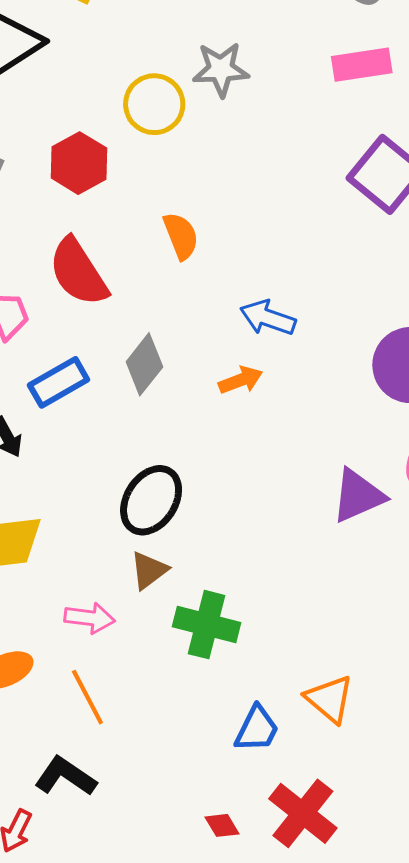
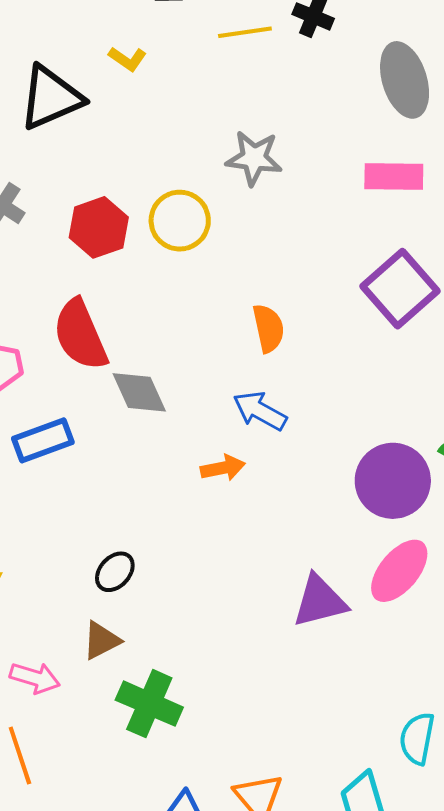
yellow circle: (154, 104) -> (180, 221), moved
orange semicircle: (181, 236) -> (268, 328), moved
gray diamond: (144, 364) -> (139, 392), moved, turned -72
black ellipse: (151, 500) -> (115, 572), size x0.6

